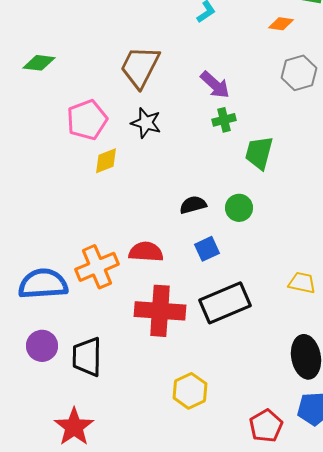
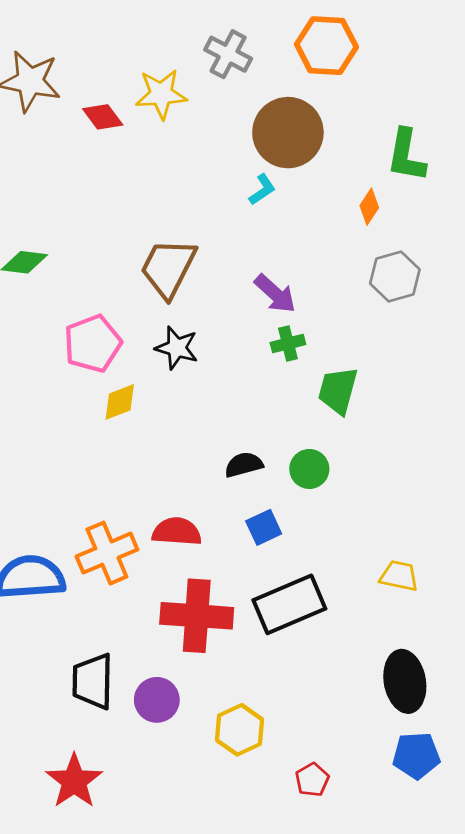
orange diamond: (281, 24) -> (369, 207), turned -65
purple circle: (42, 346) -> (157, 700), moved
red pentagon: (266, 426) -> (312, 780), moved, size x0.7

